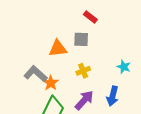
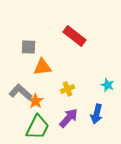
red rectangle: (90, 17) -> (75, 36), size x1.6
gray square: (81, 39) -> (29, 47), moved

